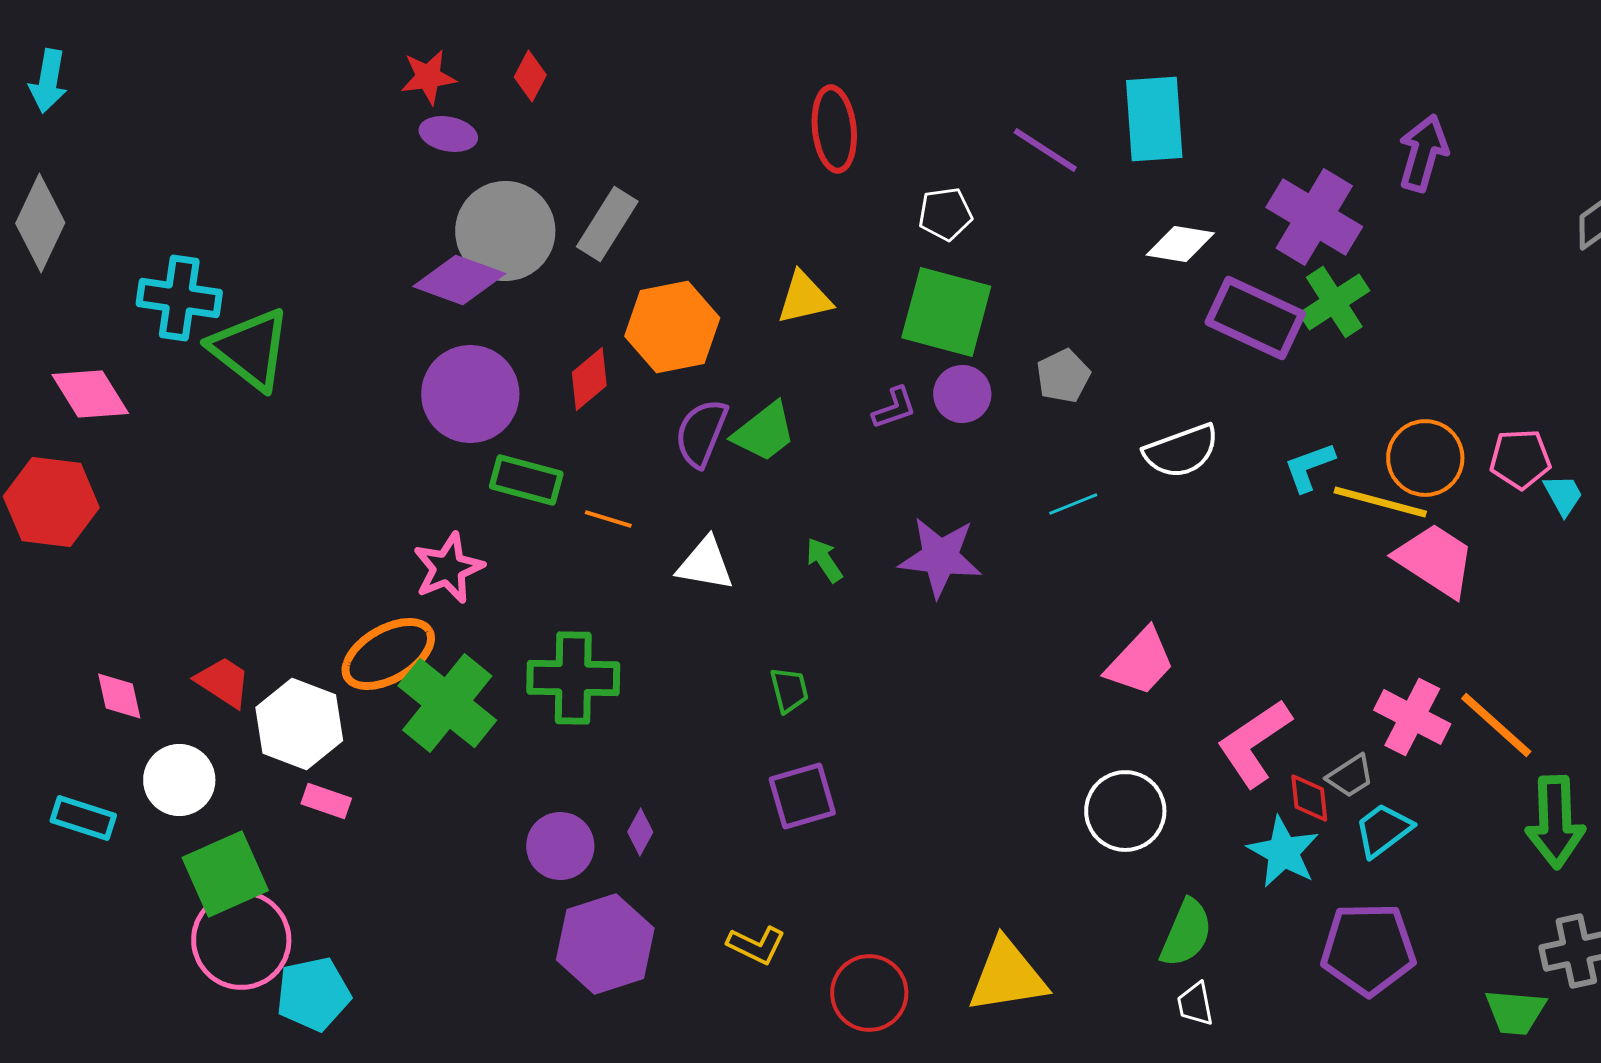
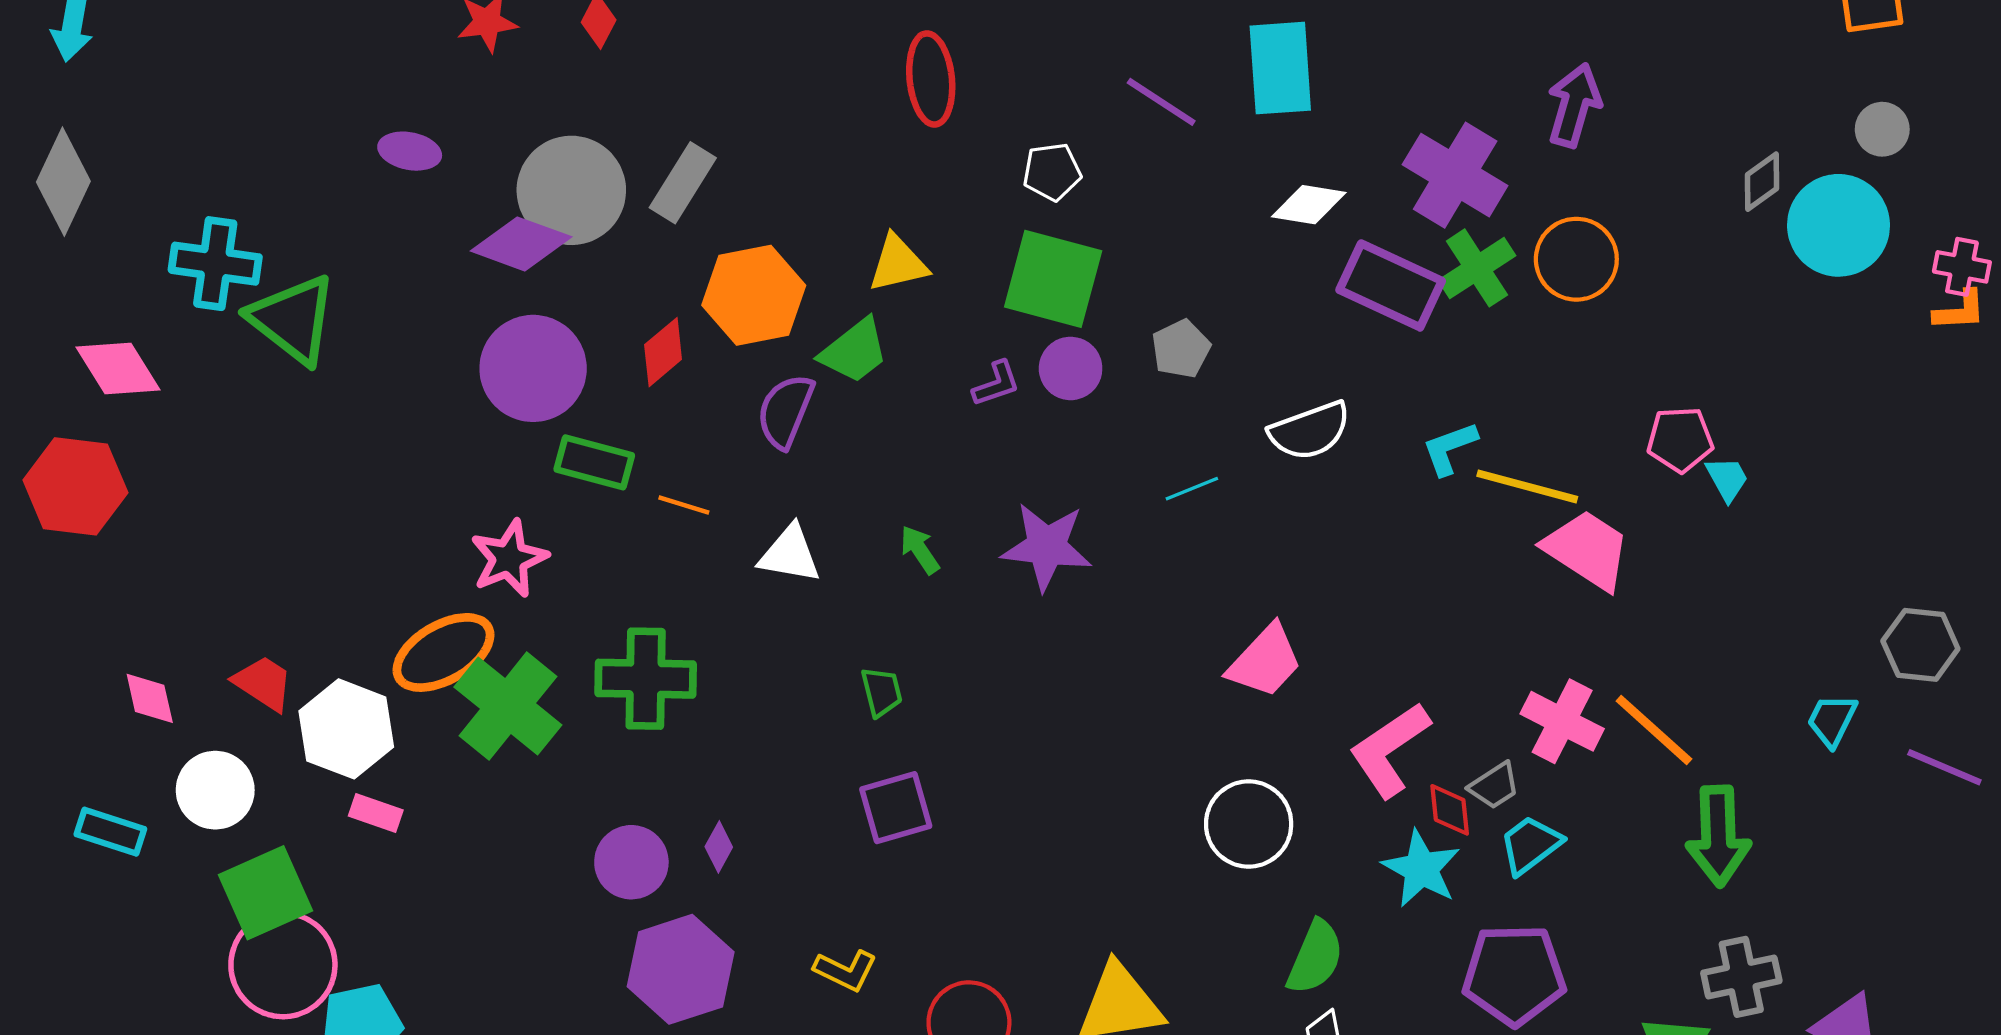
purple ellipse: (448, 134) -> (410, 151), moved
green trapezoid: (764, 432) -> (854, 351), moved
orange circle: (1425, 458) -> (1576, 259), moved

